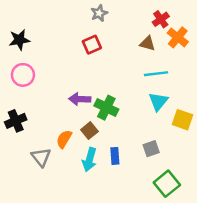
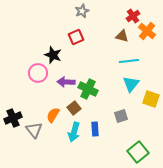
black star: (19, 40) -> (53, 55), moved, turned 30
pink circle: (23, 75) -> (38, 73), moved
black cross: (16, 121) -> (13, 118), moved
gray square: (151, 149) -> (121, 116), moved

